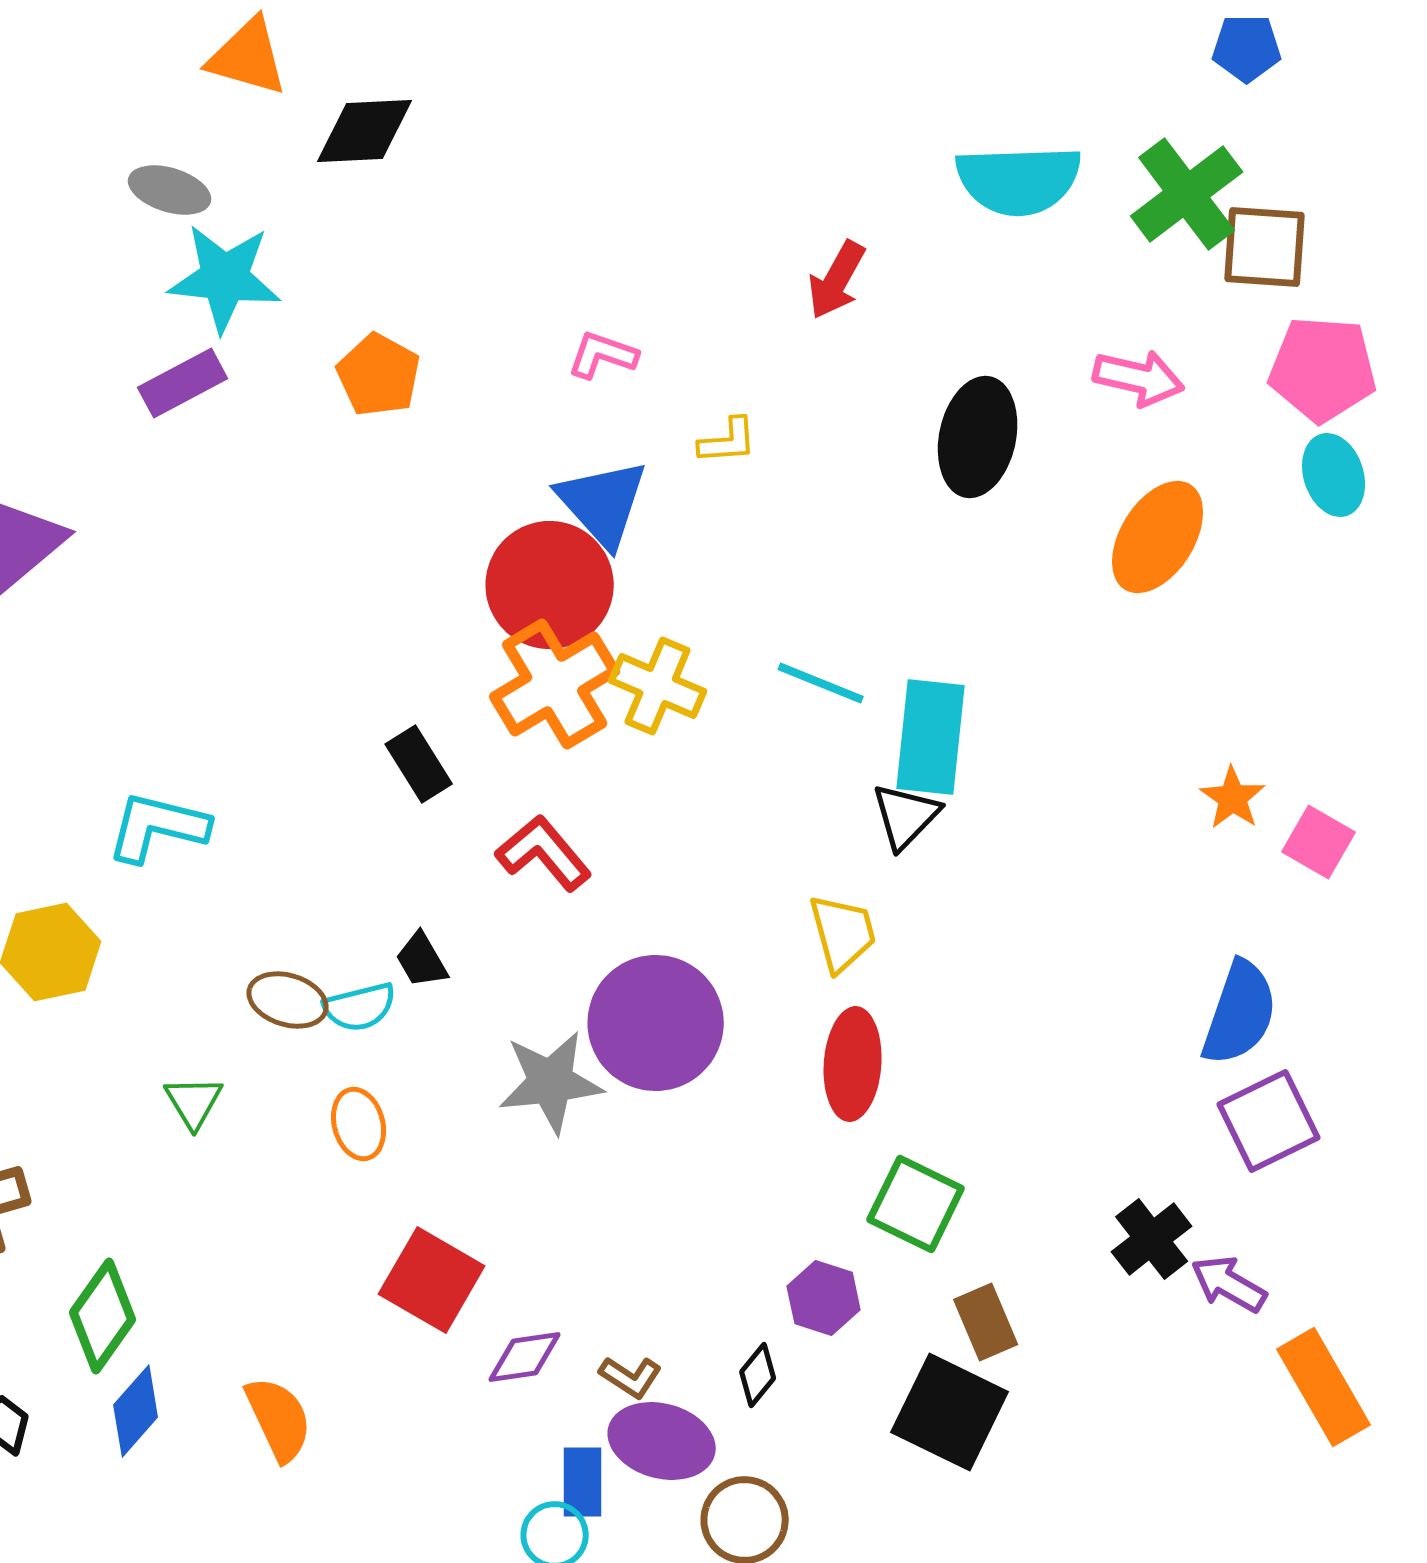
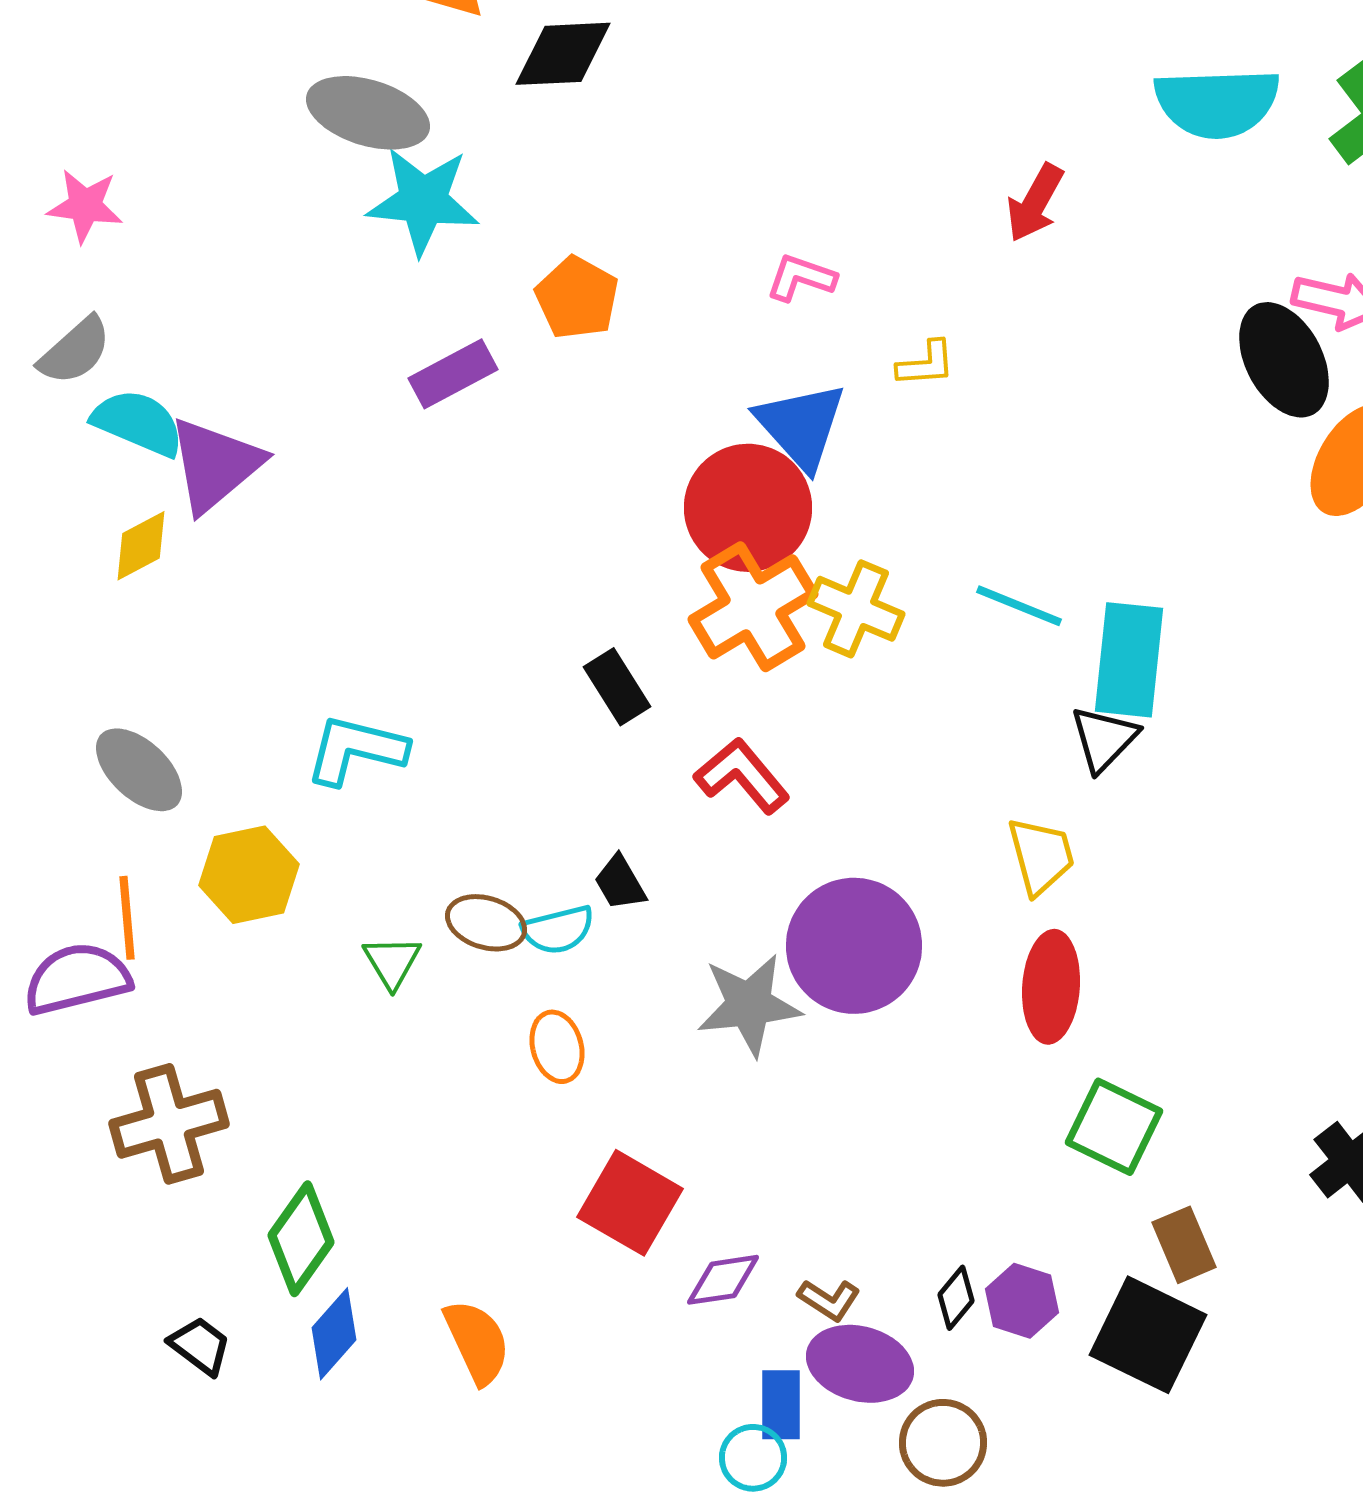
gray ellipse: (170, 190) -> (368, 113), size x1.5
purple rectangle: (183, 383) -> (453, 374), moved
black ellipse: (978, 437) -> (1284, 360), moved, turned -40
green triangle: (194, 1102) -> (392, 962), moved
purple hexagon: (824, 1298) -> (1022, 1301), moved

